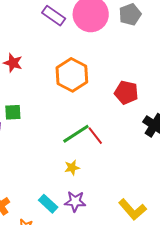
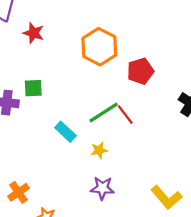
red pentagon: (126, 92) -> (140, 71), moved, turned -30
cyan rectangle: (48, 204) -> (65, 132), moved

